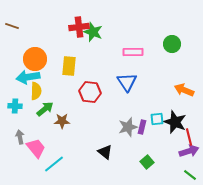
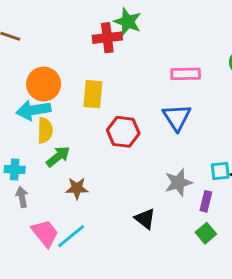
green star: (93, 32) -> (128, 22), moved
cyan cross: (15, 106) -> (15, 169), moved
brown star: (62, 121) -> (77, 188), moved
purple rectangle: (142, 127) -> (206, 201), moved
pink trapezoid: (36, 148) -> (45, 233), moved

